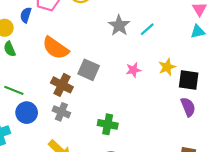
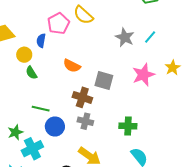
orange semicircle: (56, 48) -> (72, 66), size x0.7
pink star: (133, 70) -> (143, 75), size x1.6

